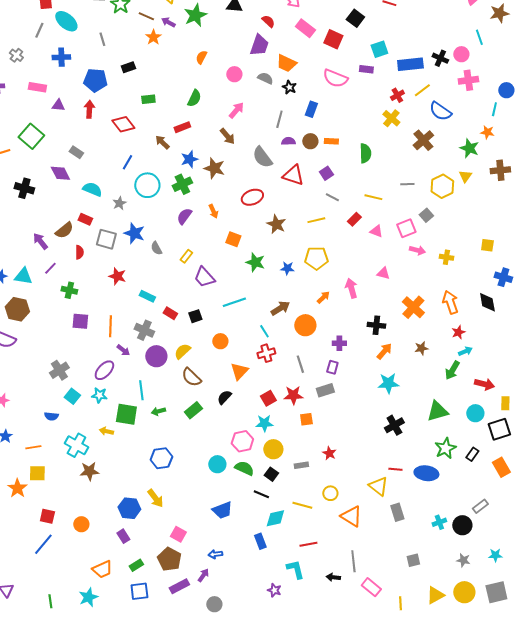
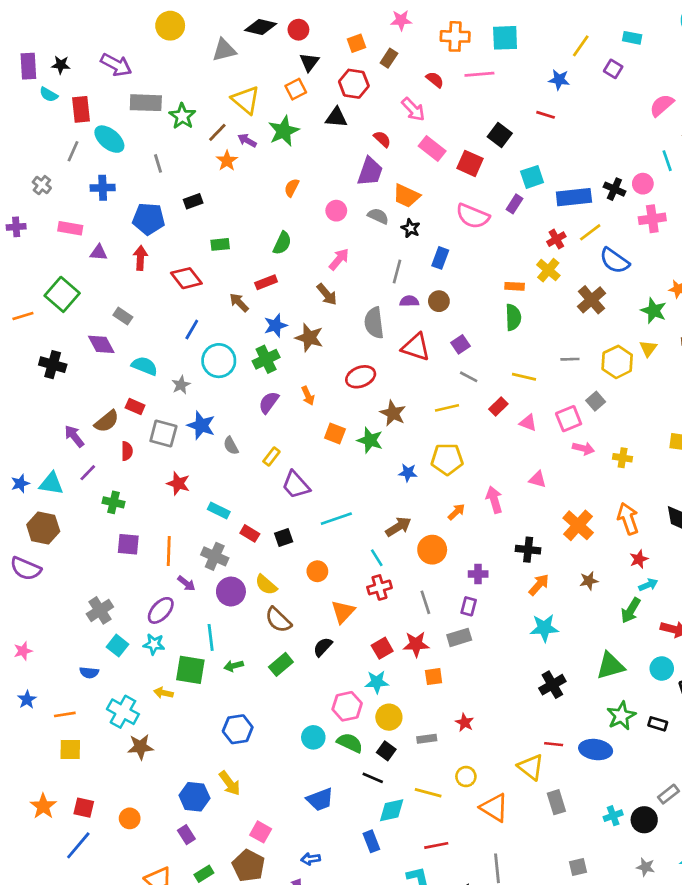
brown line: (146, 16) -> (217, 132), turned -70
purple rectangle: (366, 69) -> (515, 204), turned -64
orange rectangle: (331, 141) -> (515, 286), moved
gray semicircle: (262, 157) -> (374, 323), turned 30
green star: (255, 262) -> (370, 440), moved
yellow semicircle: (182, 351) -> (266, 585), turned -96
black rectangle: (472, 454) -> (658, 724), turned 72
orange star: (17, 488) -> (43, 806), moved

